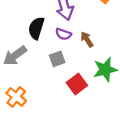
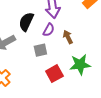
purple semicircle: (63, 34) -> (49, 30), turned -88

